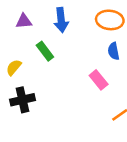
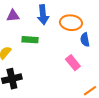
orange ellipse: (110, 20) -> (71, 23), moved
green rectangle: (45, 51) -> (30, 40), turned -49

